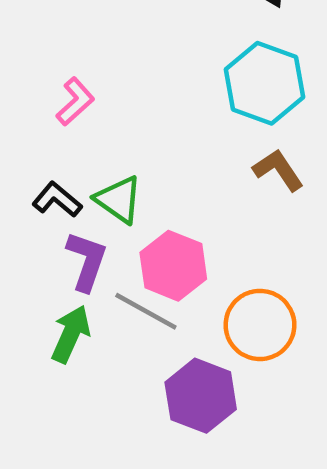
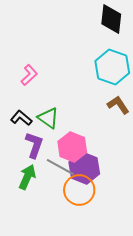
orange circle: (260, 325) -> (79, 190), moved
purple hexagon: (201, 396) -> (84, 168), moved

